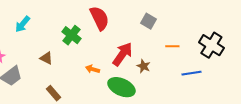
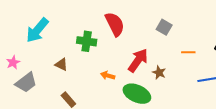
cyan arrow: (22, 24) -> (37, 30), size x1.5
green cross: (71, 35) -> (87, 41), turned -30

